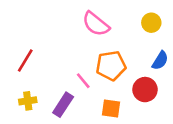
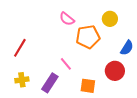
yellow circle: (151, 23) -> (110, 19), moved
pink semicircle: (96, 24) -> (67, 19), moved, size x0.7
orange pentagon: (111, 66) -> (88, 37), moved

